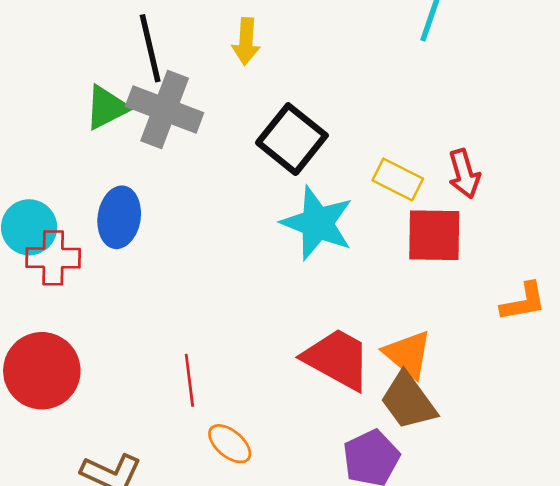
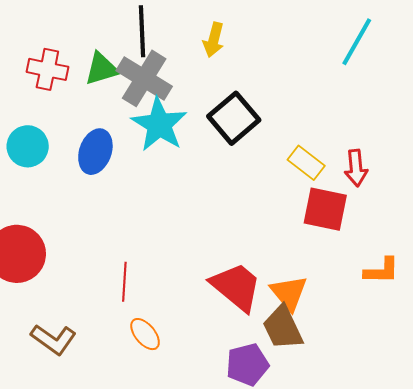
cyan star: (317, 223) -> (159, 125), moved
red cross: (53, 258) -> (47, 69), moved

